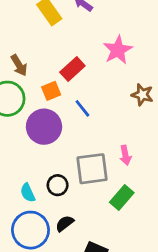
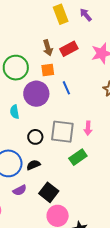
brown arrow: (19, 65) -> (48, 48), moved
red rectangle: (72, 69) -> (69, 49), moved
cyan semicircle: (28, 193) -> (15, 112), moved

